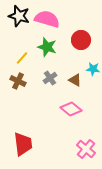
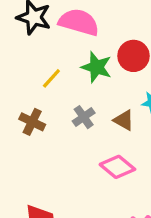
green star: (47, 47) -> (97, 67), moved
yellow line: (22, 58) -> (51, 78), moved

